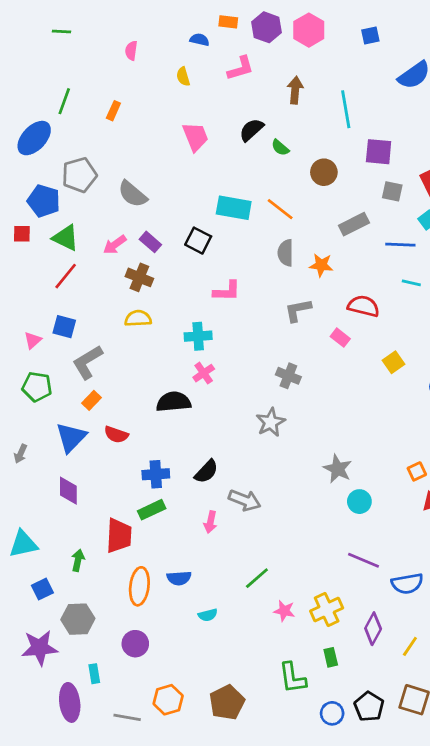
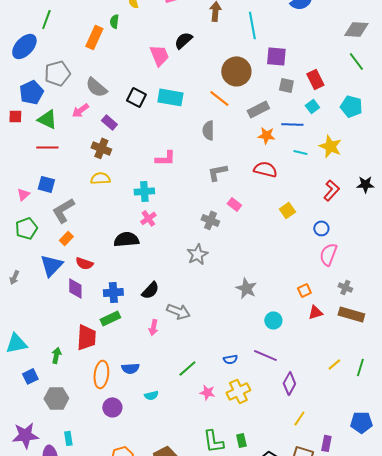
orange rectangle: (113, 111) -> (94, 37), moved, size x1.6
pink trapezoid: (195, 137) -> (159, 55), moved
green semicircle: (280, 148) -> (114, 21), moved, turned 56
brown circle: (324, 172) -> (236, 71), size x1.5
blue pentagon: (44, 201) -> (31, 92), turned 30
orange line: (280, 209) -> (219, 98), moved
black square: (198, 241) -> (136, 97), moved
pink arrow: (115, 245) -> (80, 110), moved
orange star: (321, 265) -> (266, 135), moved
red line: (66, 276) -> (47, 147), turned 50
pink rectangle: (340, 338) -> (234, 204), moved
green pentagon: (37, 387) -> (26, 228), turned -30
purple diamond: (68, 491) -> (75, 288), moved
cyan circle: (359, 502) -> (273, 320), moved
blue semicircle: (407, 584) -> (230, 359), moved, size x0.6
purple diamond: (373, 629) -> (289, 383), moved
purple circle: (135, 644) -> (112, 407), moved
purple star: (40, 648) -> (25, 435), moved
green rectangle: (331, 657) -> (241, 440), moved

